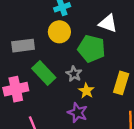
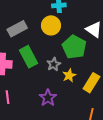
gray rectangle: (23, 46) -> (17, 29), turned -36
yellow star: (86, 91) -> (69, 76), moved

